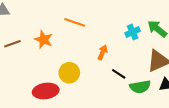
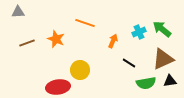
orange arrow: (103, 52) -> (113, 41), moved
black line: (119, 74) -> (129, 63), moved

